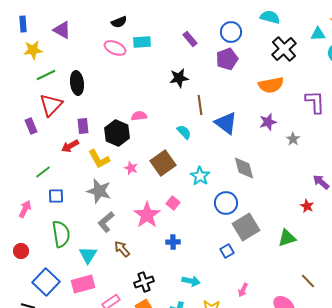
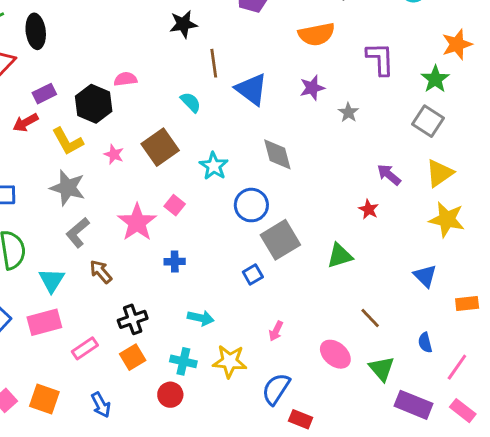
purple rectangle: (83, 126) -> (44, 94), turned 70

